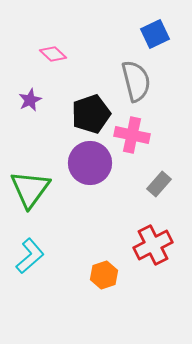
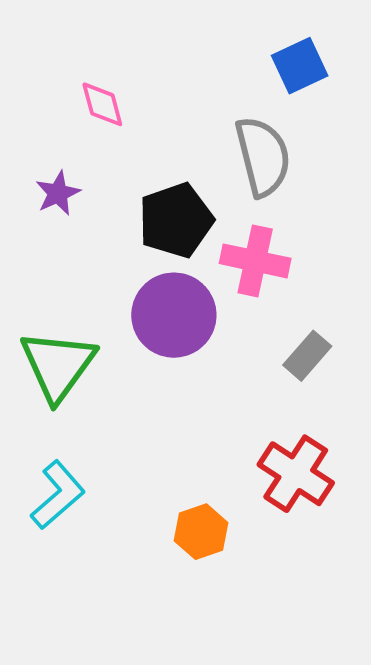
pink diamond: (53, 54) -> (102, 104), turned 32
red cross: (153, 245) -> (296, 474), turned -30

